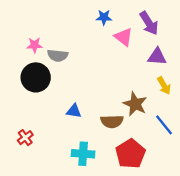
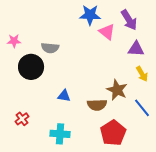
blue star: (104, 17) -> (90, 15), size x1.5
pink star: (35, 45) -> (14, 41), moved
cyan cross: (83, 154) -> (60, 134), moved

